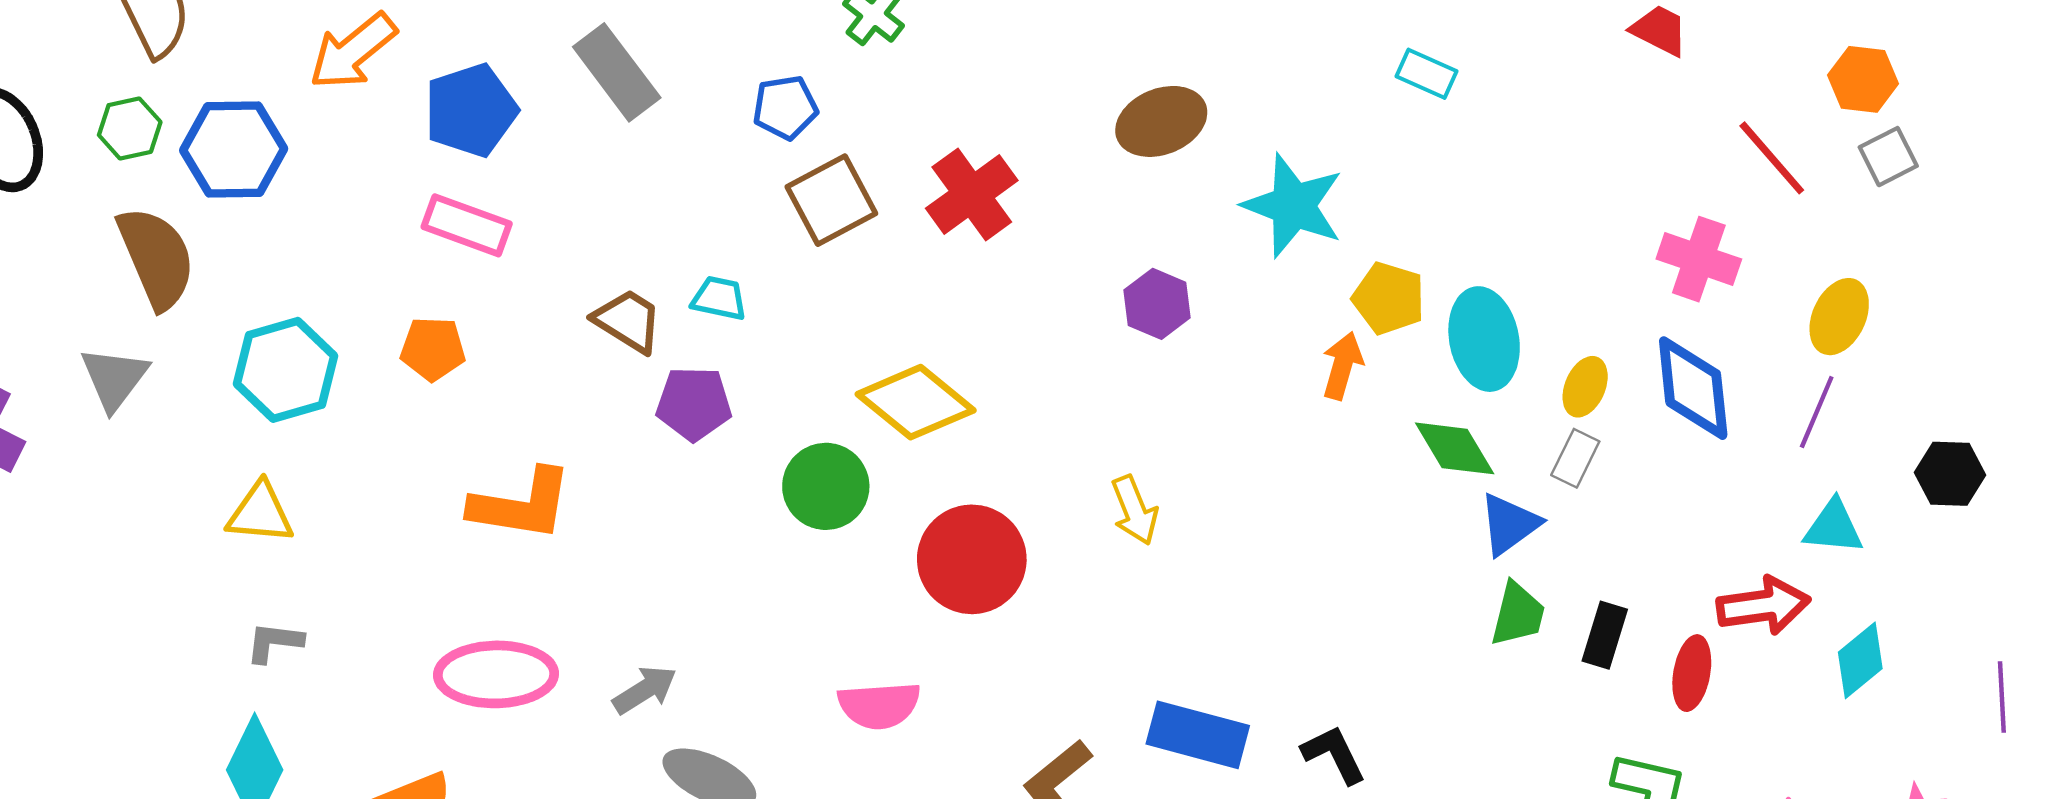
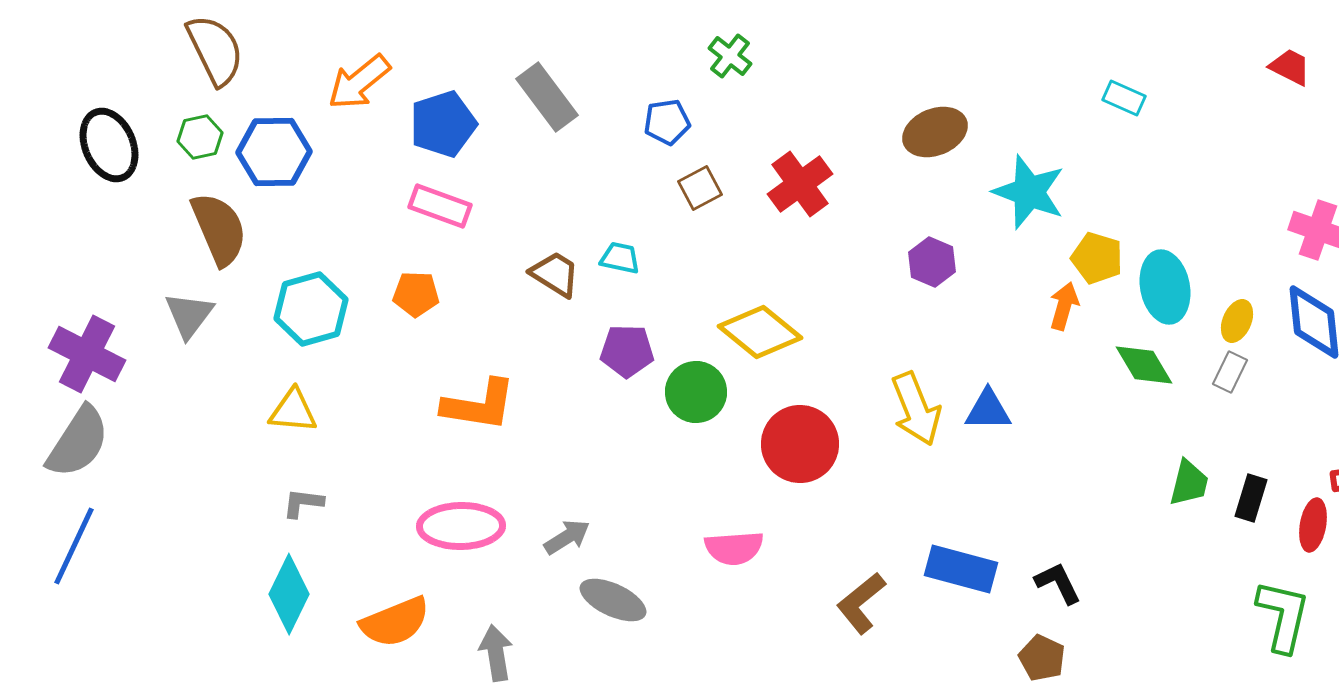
brown square: (831, 200) -> (700, 188), size x0.7
purple pentagon: (694, 404) -> (627, 351), moved
yellow arrow: (1135, 510) -> (916, 409), size x1.5
blue triangle: (1509, 524) -> (988, 410), moved, turned 36

